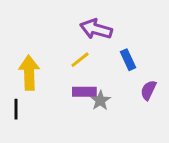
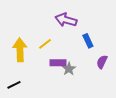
yellow line: (80, 60) -> (45, 44), moved
black line: (16, 109) -> (14, 85), moved, turned 64

